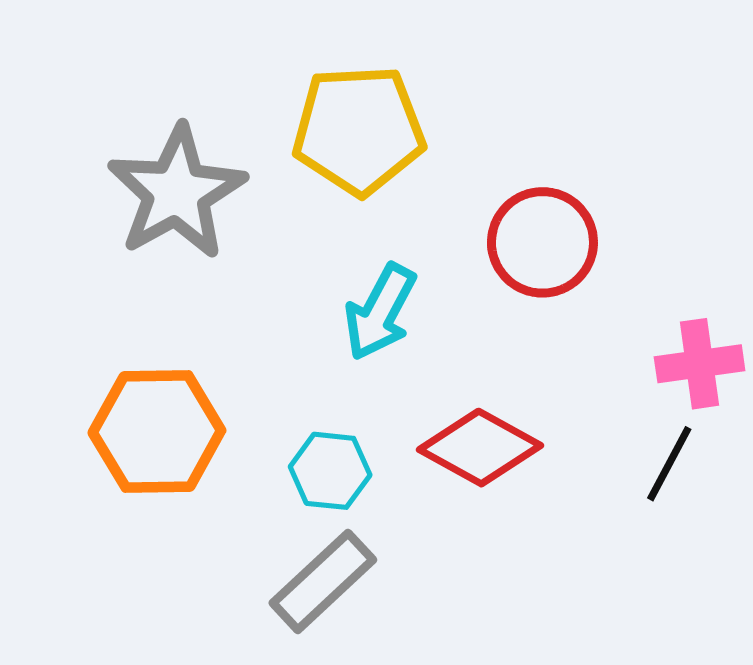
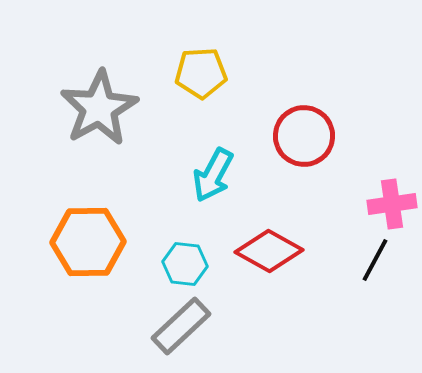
yellow pentagon: (359, 130) -> (201, 73), size x0.7

